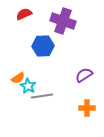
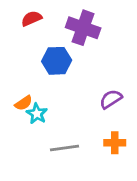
gray line: (42, 96) -> (65, 148), moved

